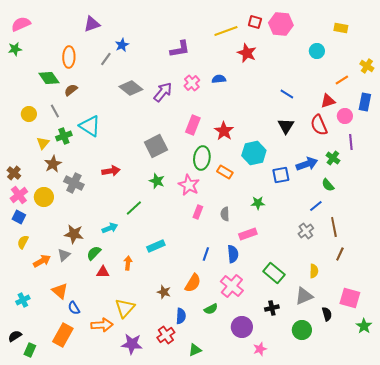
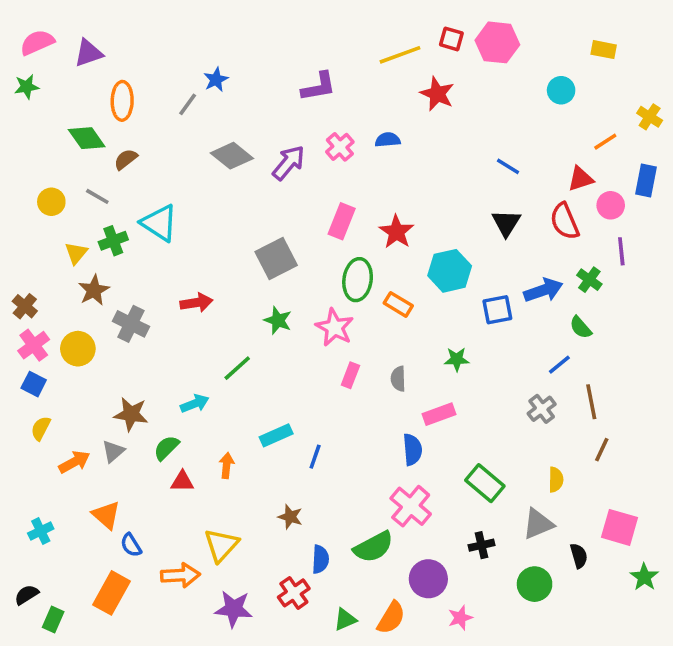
purple triangle: (92, 24) -> (89, 53), moved
gray line: (55, 111) -> (97, 196), turned -32
blue line: (206, 254) -> (315, 457), moved
orange semicircle: (193, 283) -> (391, 618), moved
green semicircle: (211, 309) -> (373, 547), size x1.6

